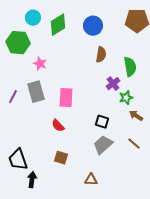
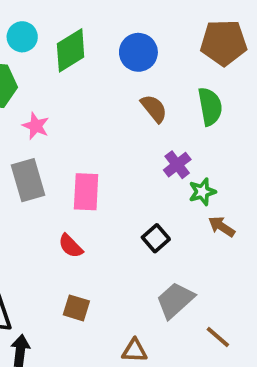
brown semicircle: (101, 55) -> (154, 108), turned -49
green semicircle: (130, 67) -> (210, 107), moved
black square: (102, 122) -> (156, 238), turned 32
brown line: (134, 144) -> (218, 337), moved
gray trapezoid: (103, 145) -> (175, 300), moved

